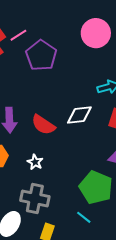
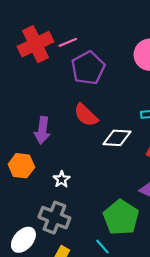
red semicircle: (43, 125) -> (86, 115), moved

